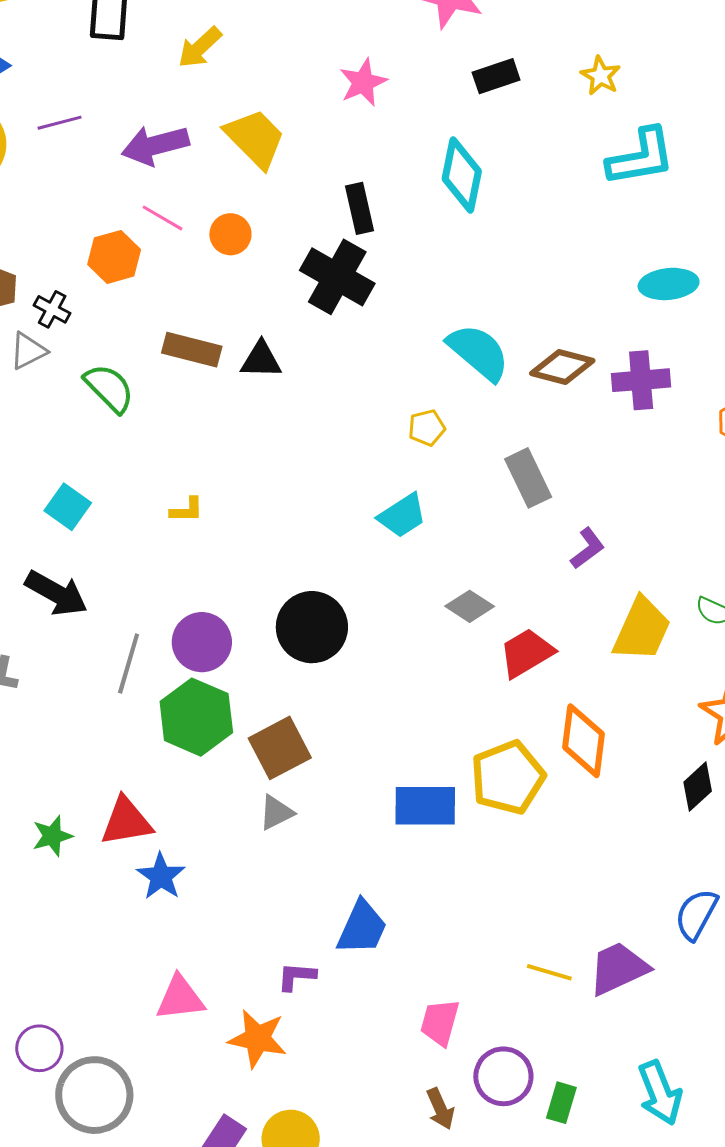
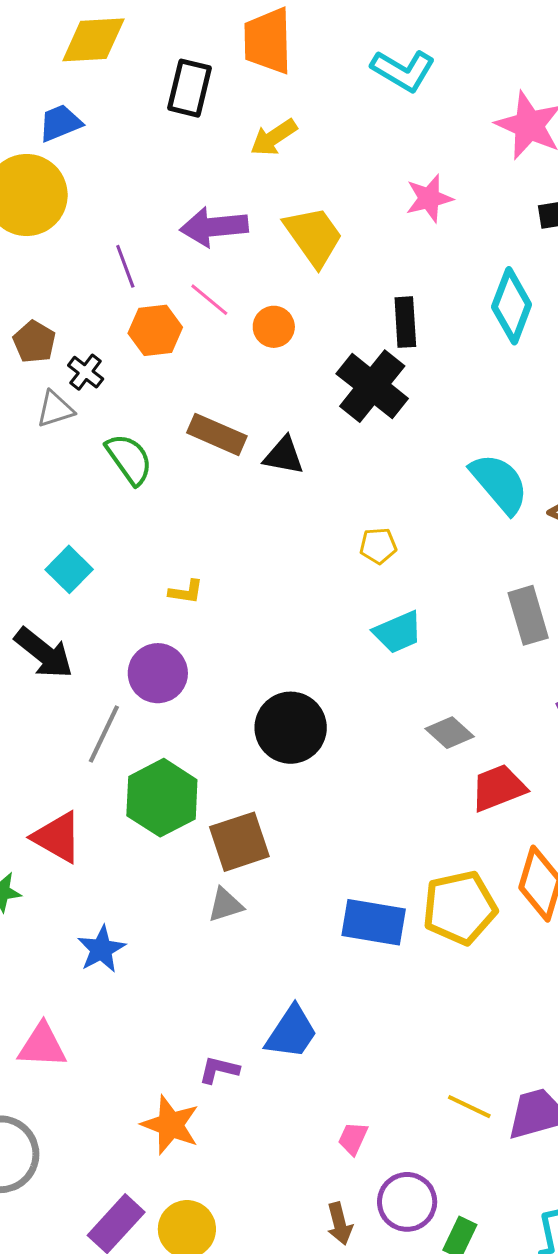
purple line: (60, 123) -> (125, 266), moved, turned 75
yellow pentagon: (427, 428) -> (378, 546), moved
purple circle: (202, 642) -> (158, 673), moved
red triangle: (126, 822) -> (57, 837), moved, turned 30
pink triangle: (180, 998) -> (42, 1046), moved
pink trapezoid: (440, 1022) -> (353, 1138), size x0.7

